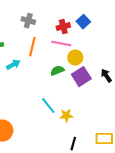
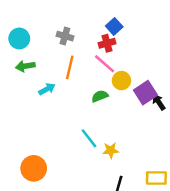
blue square: (83, 22) -> (114, 26), moved
pink line: (61, 44) -> (105, 64), turned 30
purple square: (81, 77) -> (145, 93), moved

